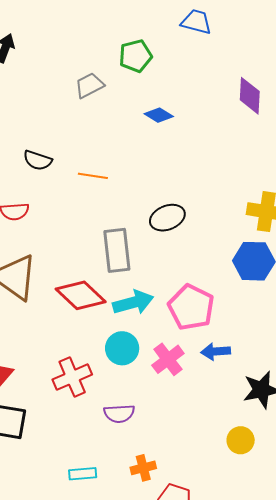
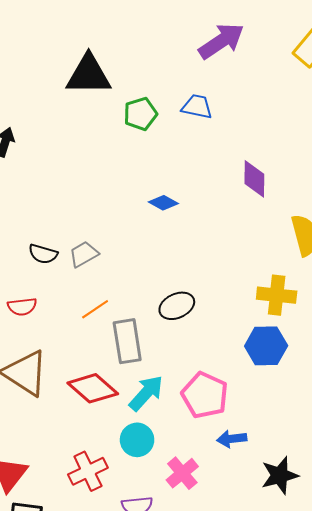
green pentagon: (135, 56) -> (140, 114), moved
gray trapezoid: (89, 85) -> (84, 254), moved
orange line: (93, 176) -> (95, 309), moved, turned -40
cyan arrow: (133, 302) -> (146, 393), turned -30
pink cross: (168, 359) -> (182, 473), moved

